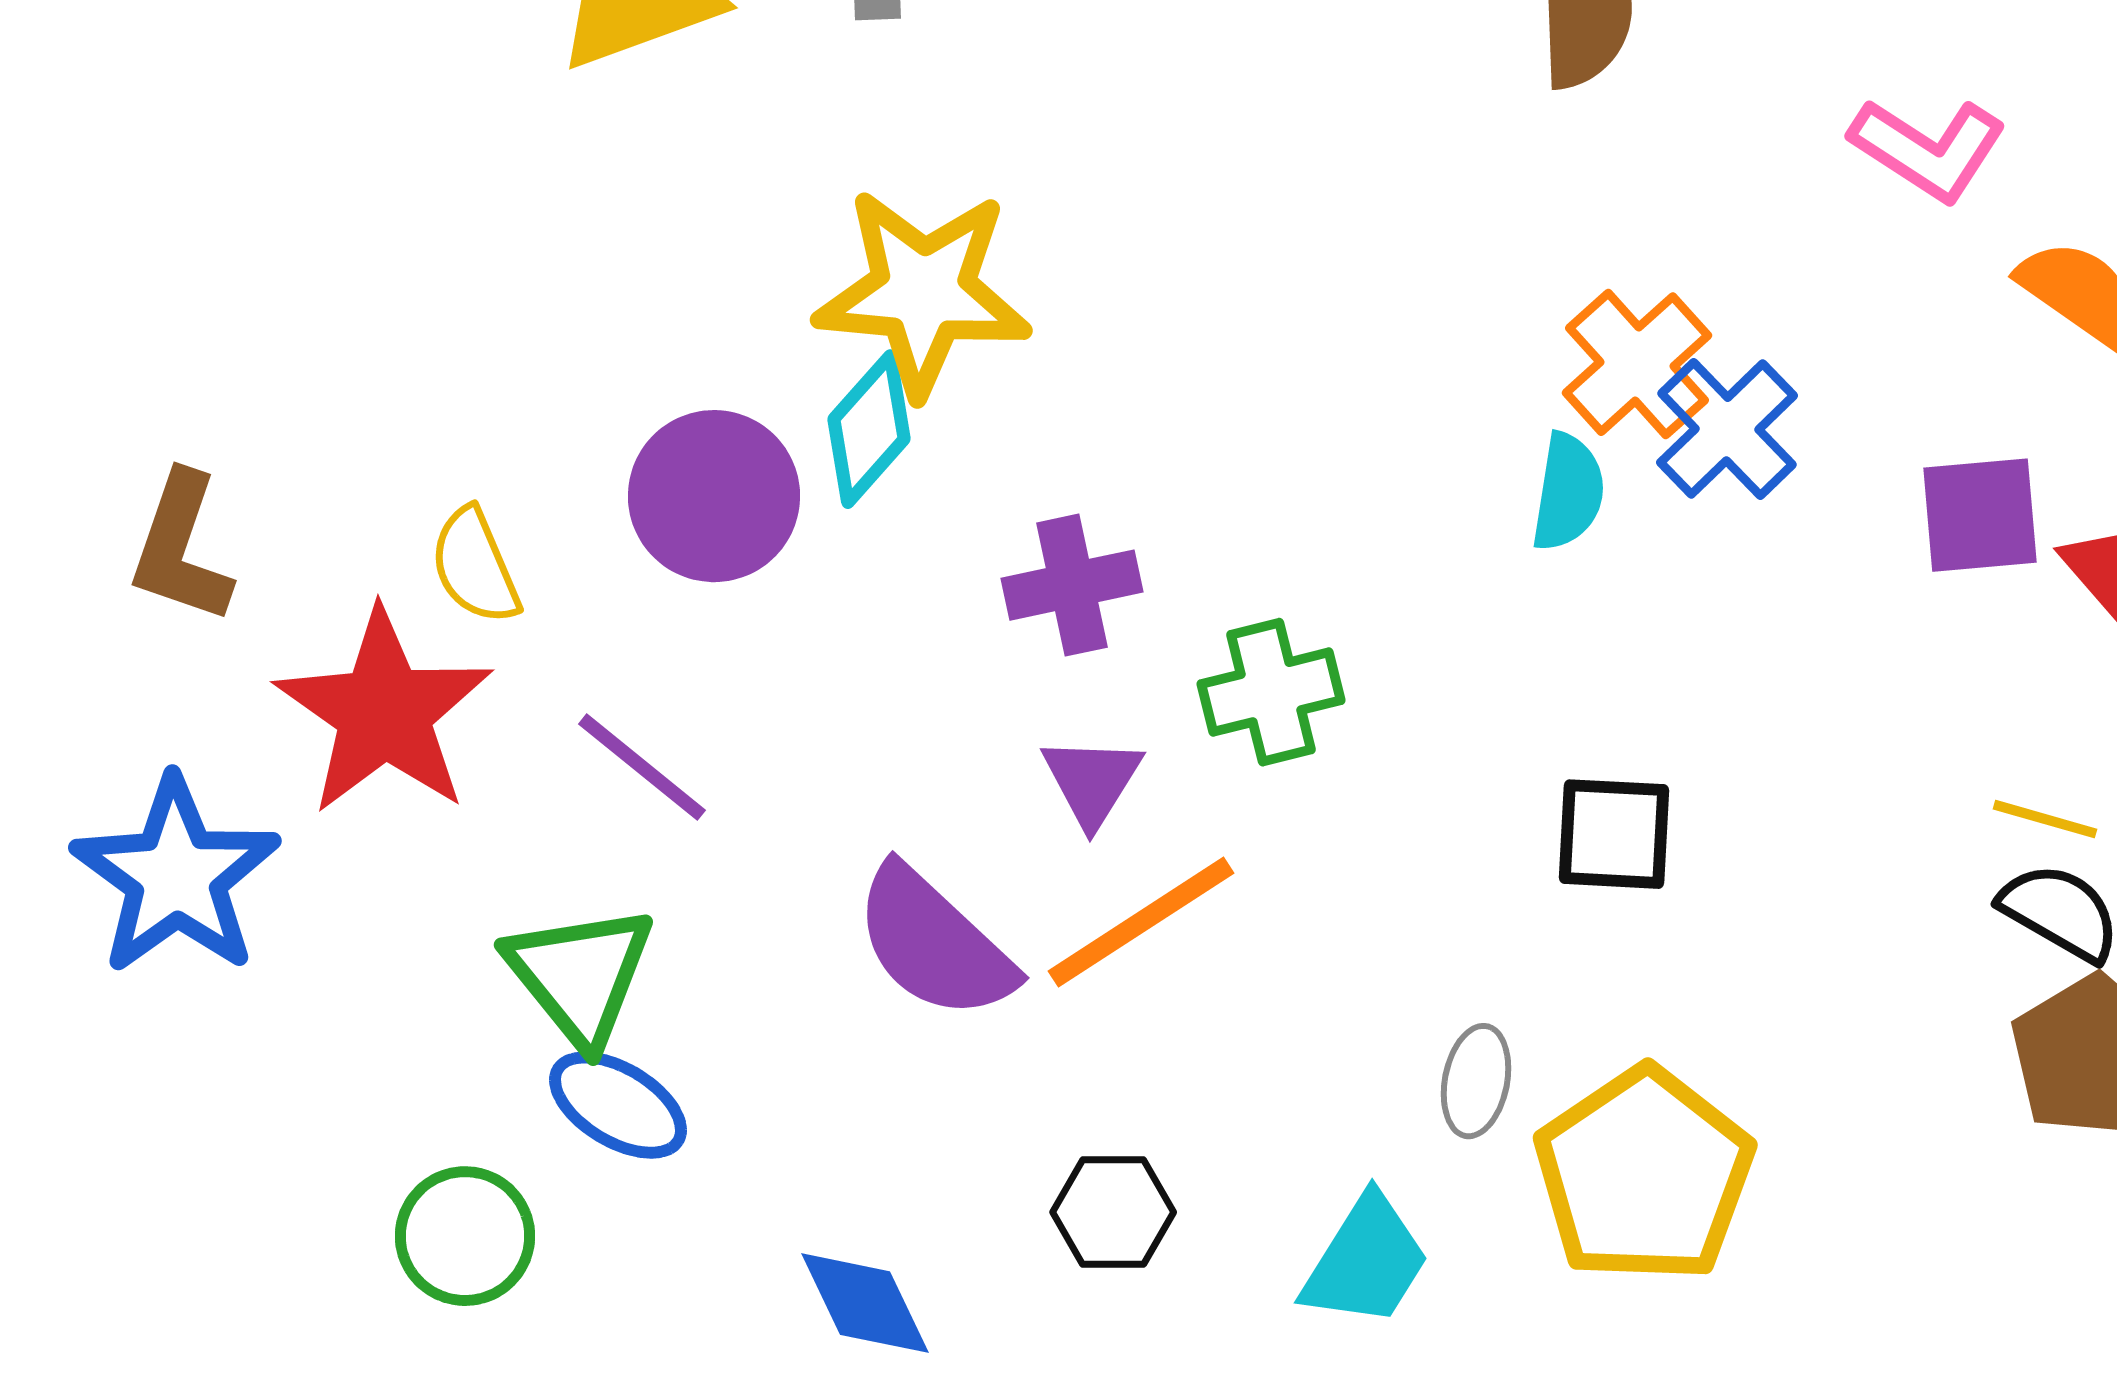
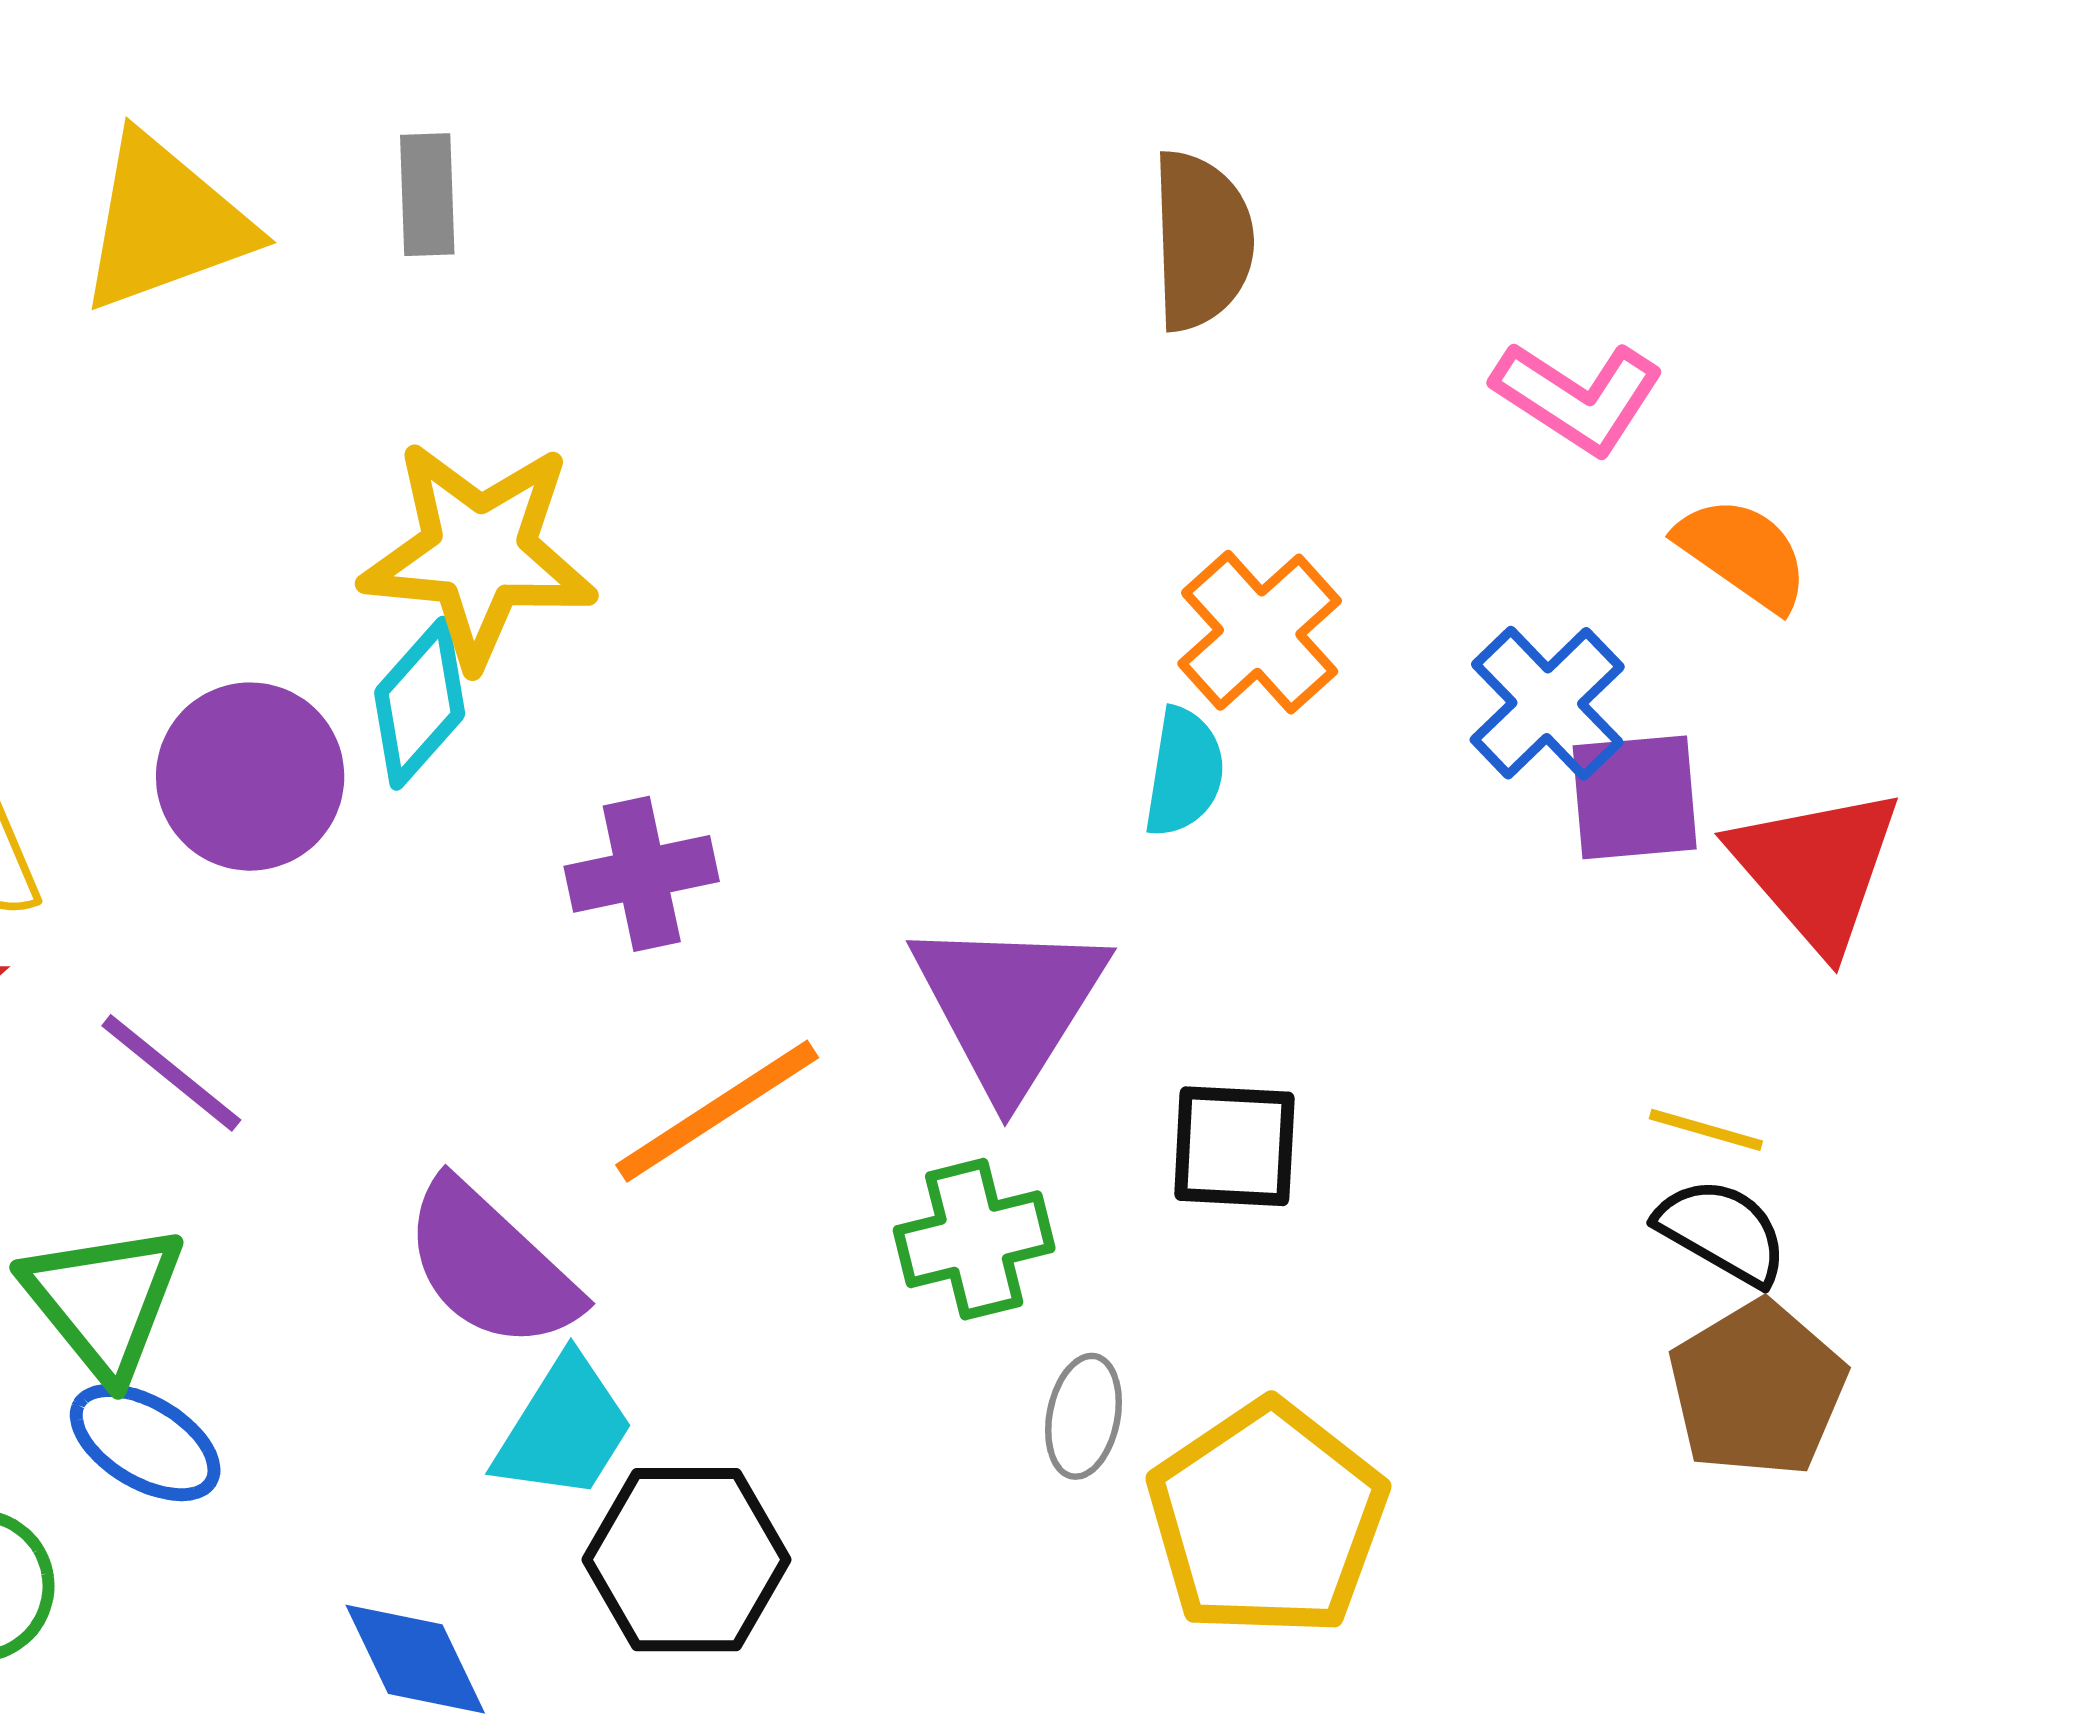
blue cross: (1727, 429) -> (1547, 703), moved
green cross: (1271, 692) -> (974, 1239), moved
purple triangle: (1092, 781) -> (1009, 1005), moved, size x1.8
orange line: (1141, 922) -> (717, 1111), moved
black hexagon: (1113, 1212) -> (686, 1560), size x1.5
cyan trapezoid: (1366, 1261) -> (564, 1428), moved

